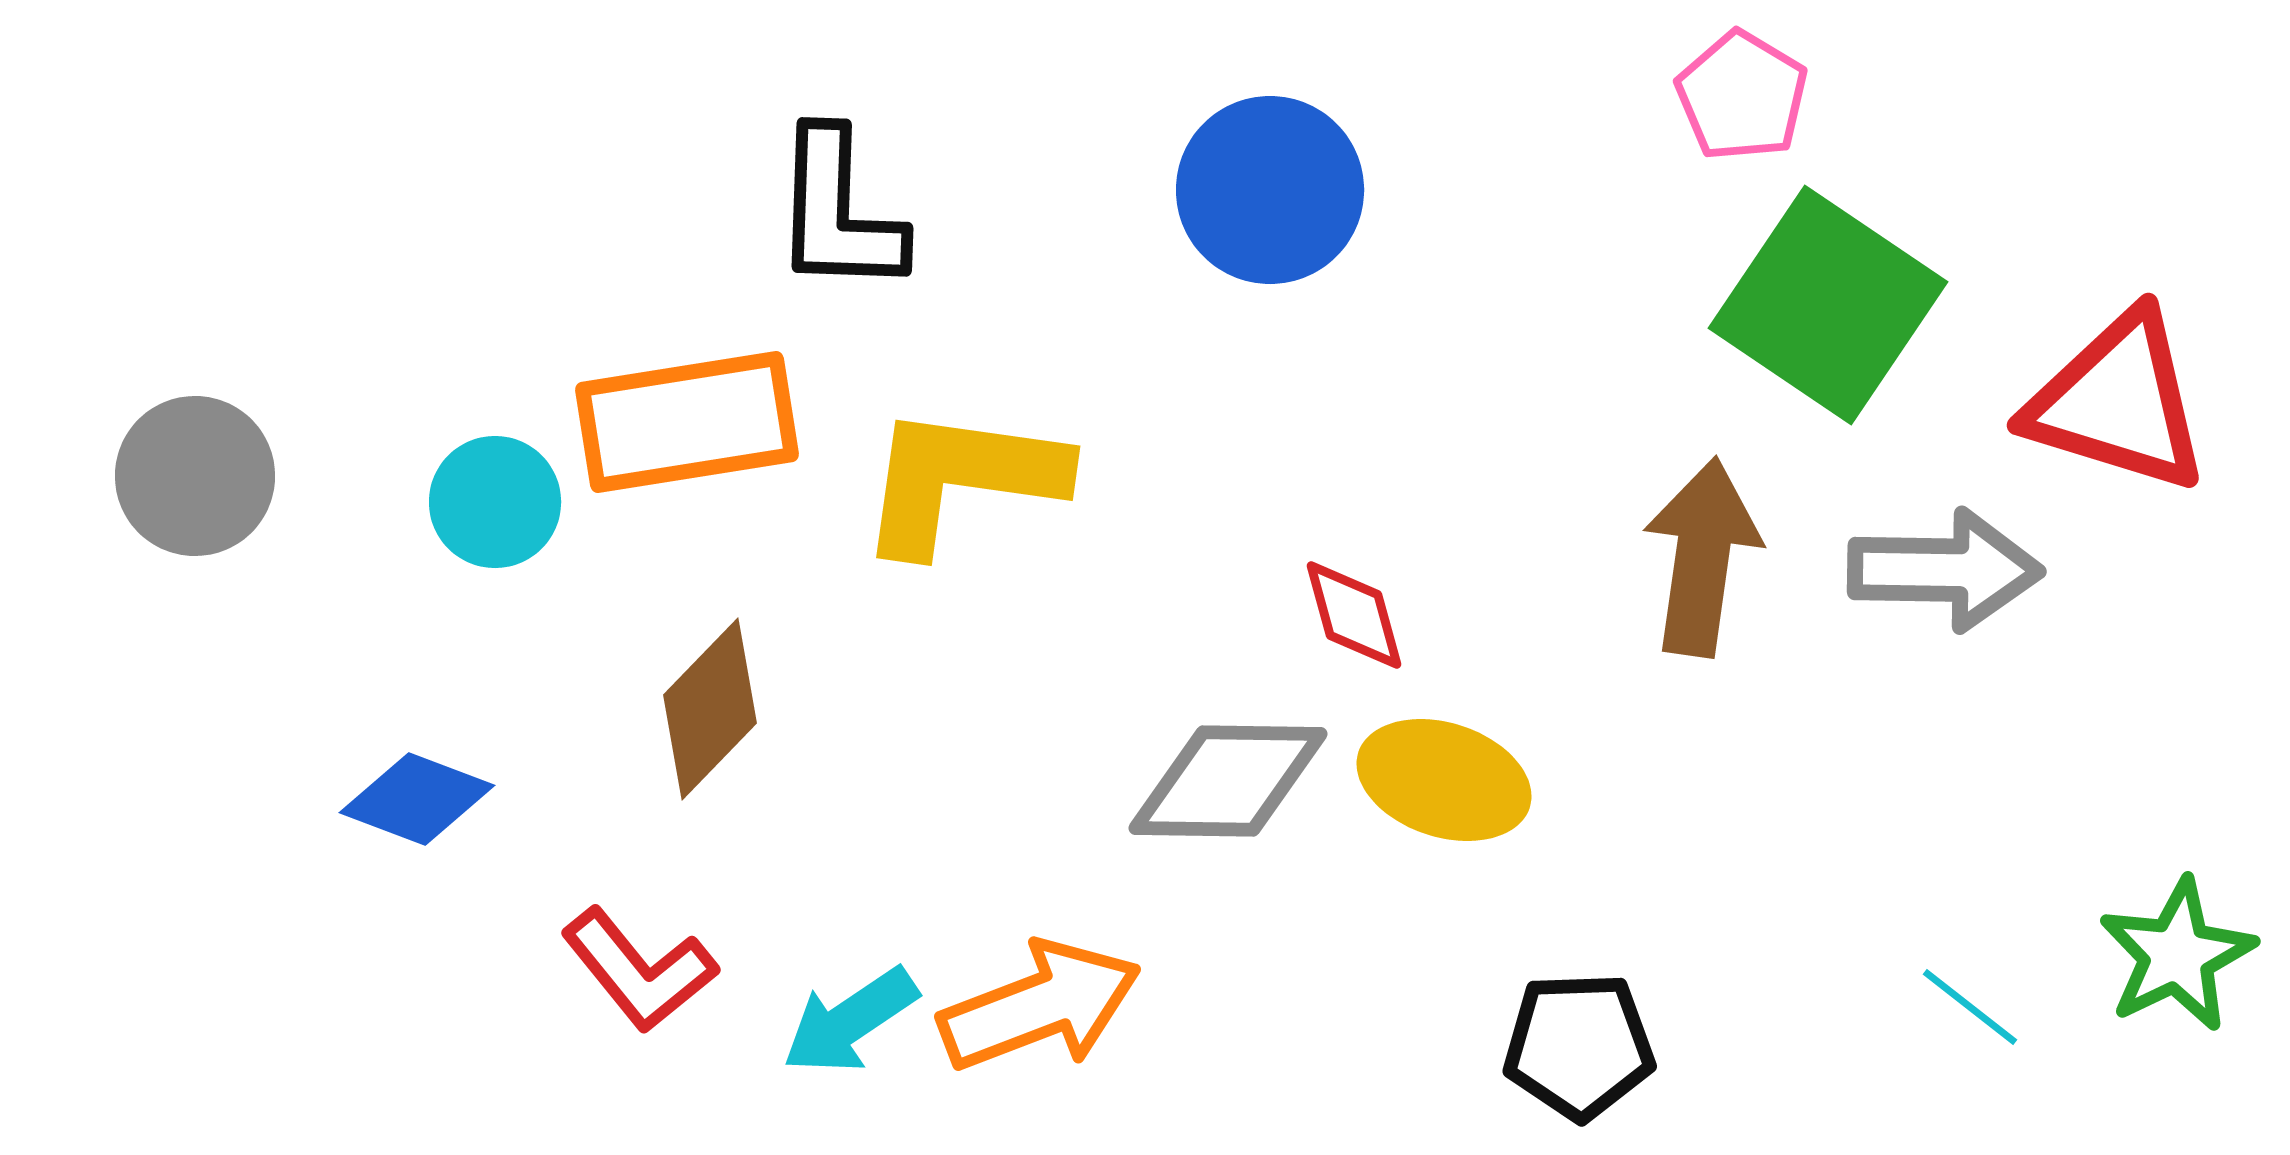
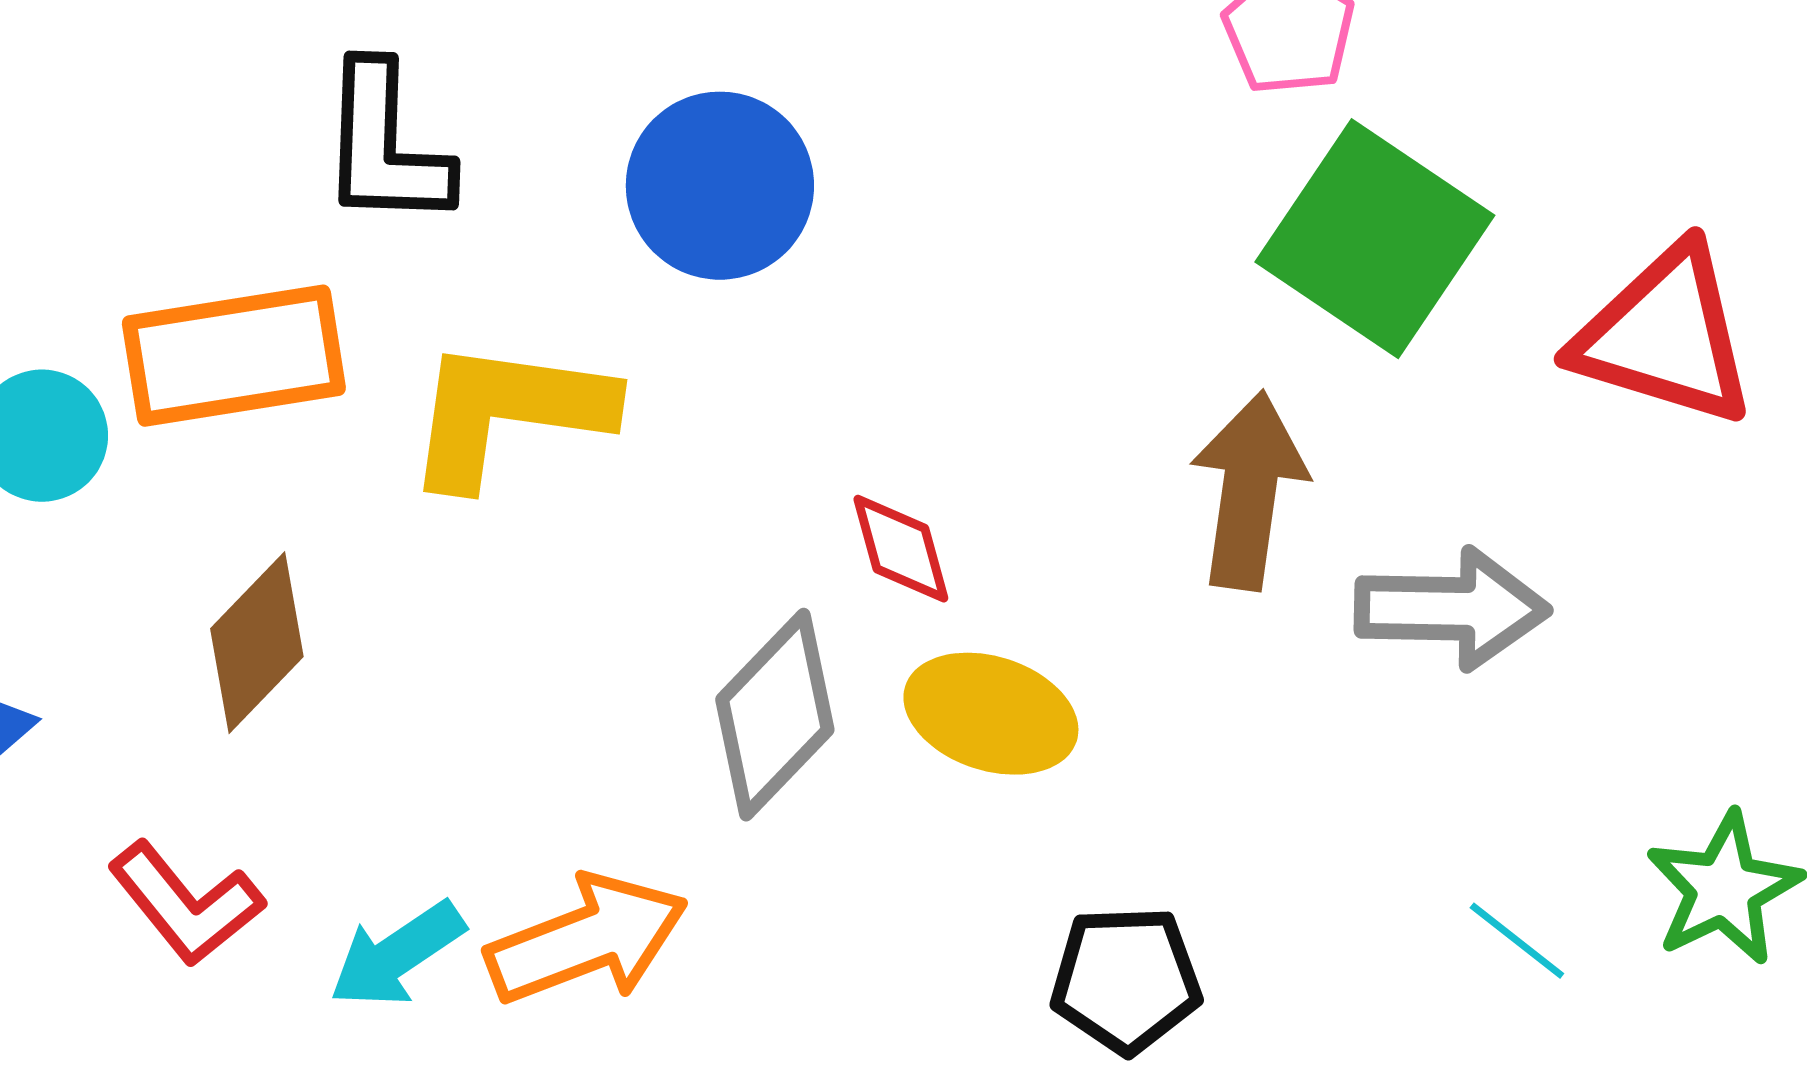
blue circle: (1270, 190) -> (720, 186), moved
gray arrow: (1945, 570) -> (1452, 609), moved
gray diamond: (1228, 781) -> (775, 715), turned -47

